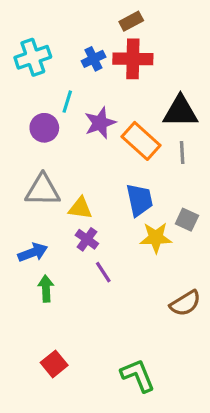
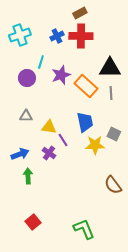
gray triangle: (43, 190) -> (26, 116), size x0.6
purple cross: (87, 239) -> (49, 153), moved
purple line: (103, 272) -> (63, 140), moved
brown semicircle: (185, 303) -> (113, 185), turned 84

